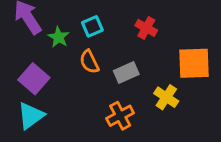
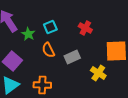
orange cross: (120, 116) -> (42, 85), moved, turned 30

